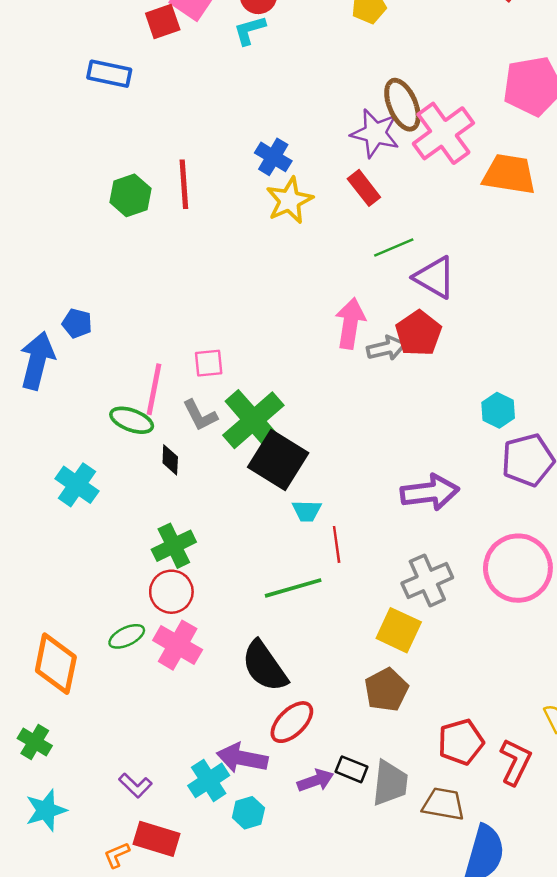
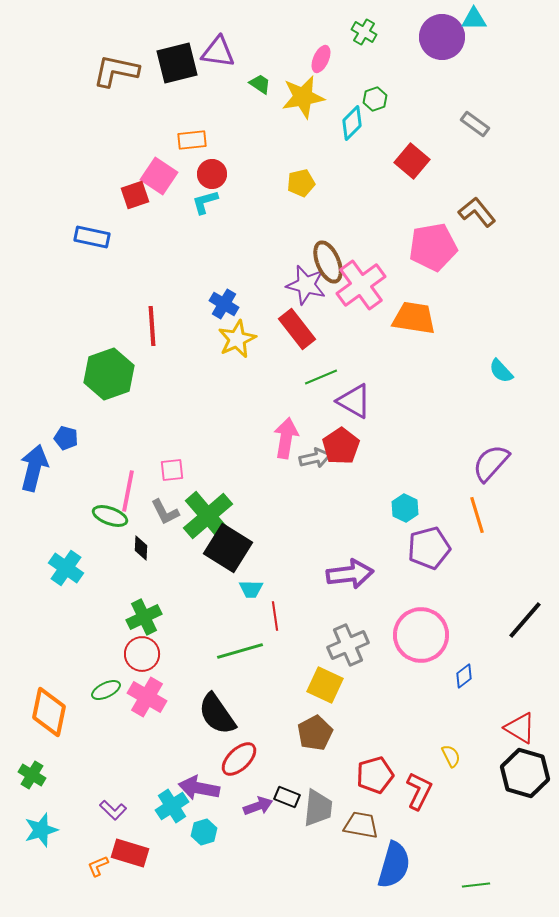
red rectangle: (364, 188) -> (297, 329), size x1.4
green hexagon: (130, 195) -> (109, 374), moved, size x1.5

